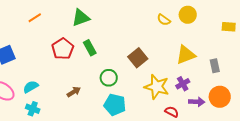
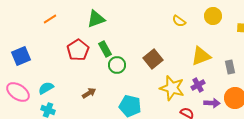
yellow circle: (188, 15) -> (213, 16), moved
green circle: (109, 78) -> (117, 65), moved

